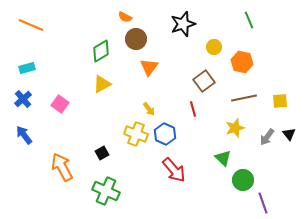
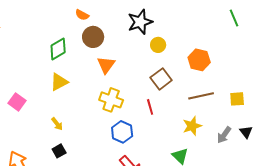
green line: (249, 20) -> (234, 18), moved
yellow circle: (214, 47) -> (158, 45), moved
yellow arrow: (149, 109) -> (57, 124), moved
yellow cross: (136, 134) -> (111, 100), moved

